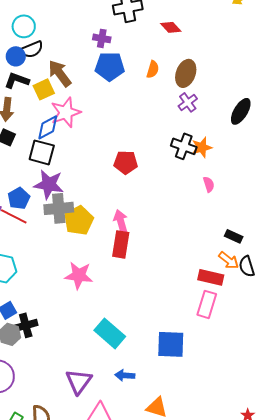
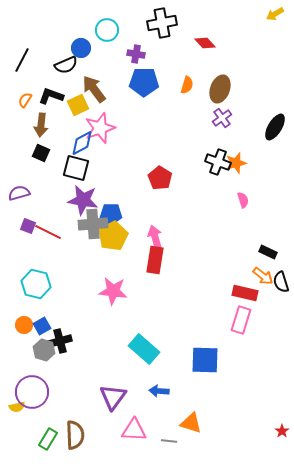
cyan circle: (24, 26) -> (107, 30), moved
blue circle: (16, 56) -> (81, 48), moved
red pentagon: (126, 162) -> (160, 178), turned 30
blue pentagon: (19, 198) -> (111, 214), moved, turned 30

